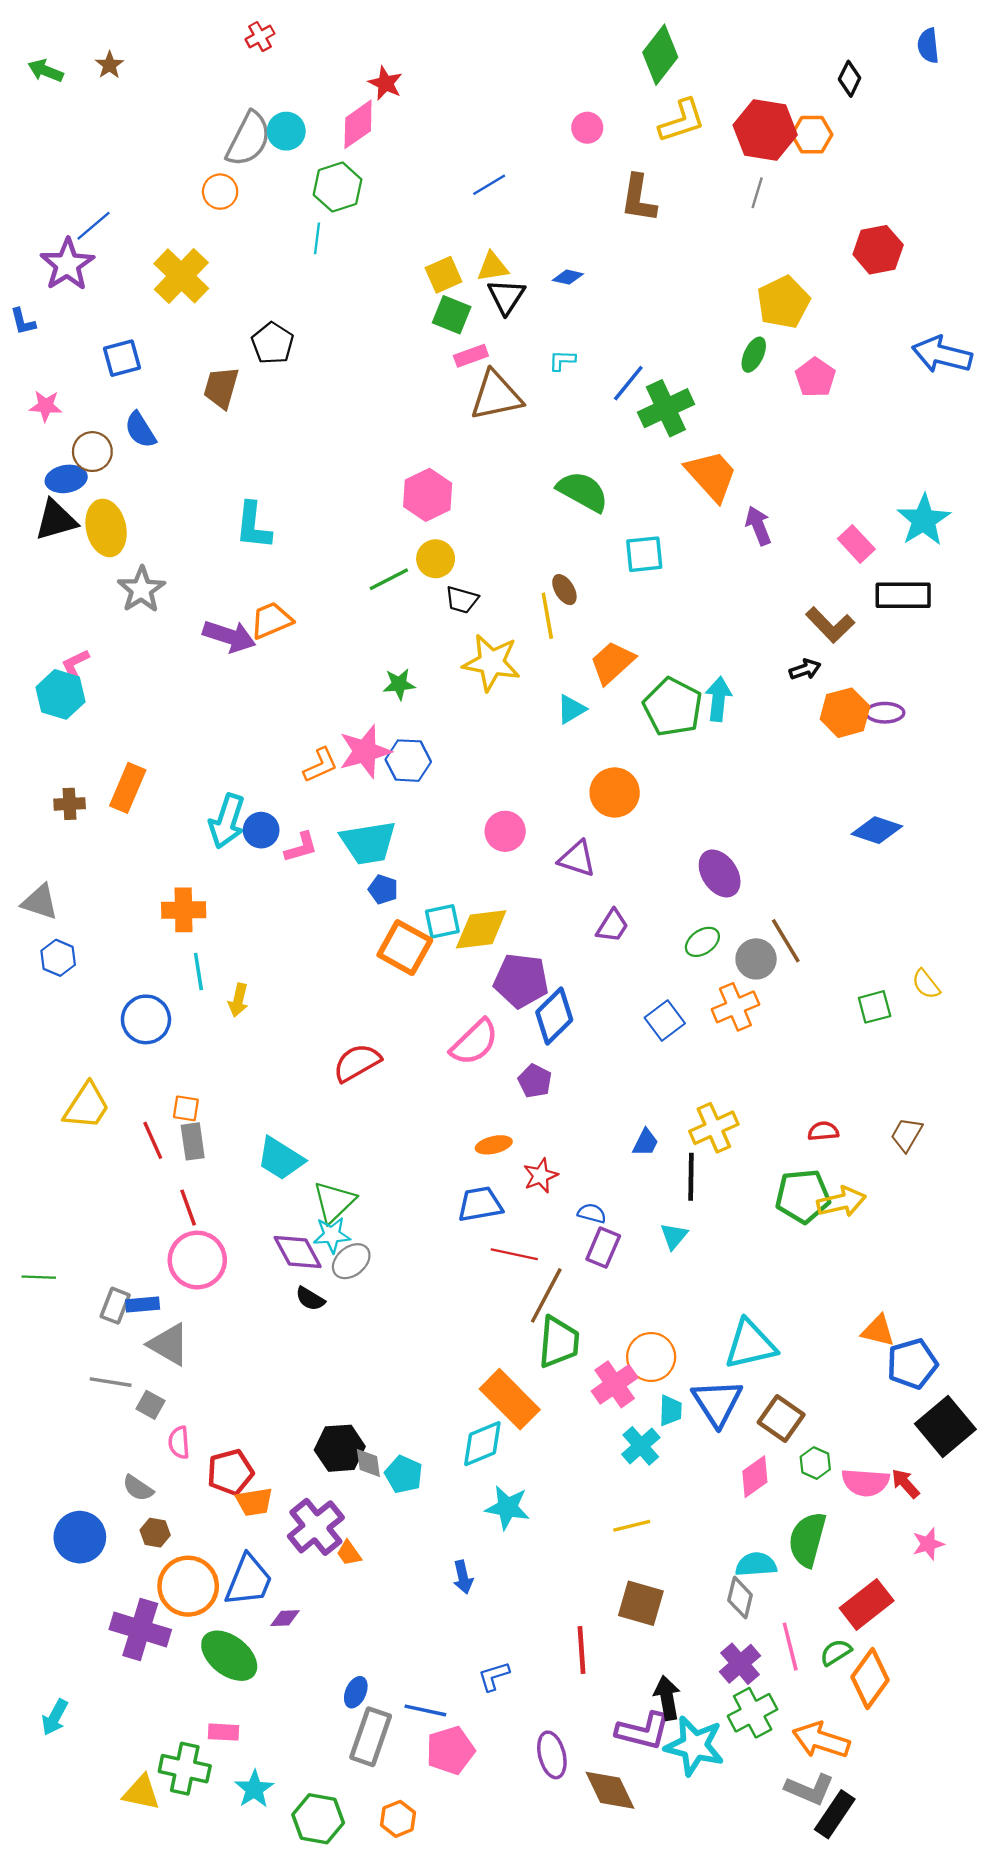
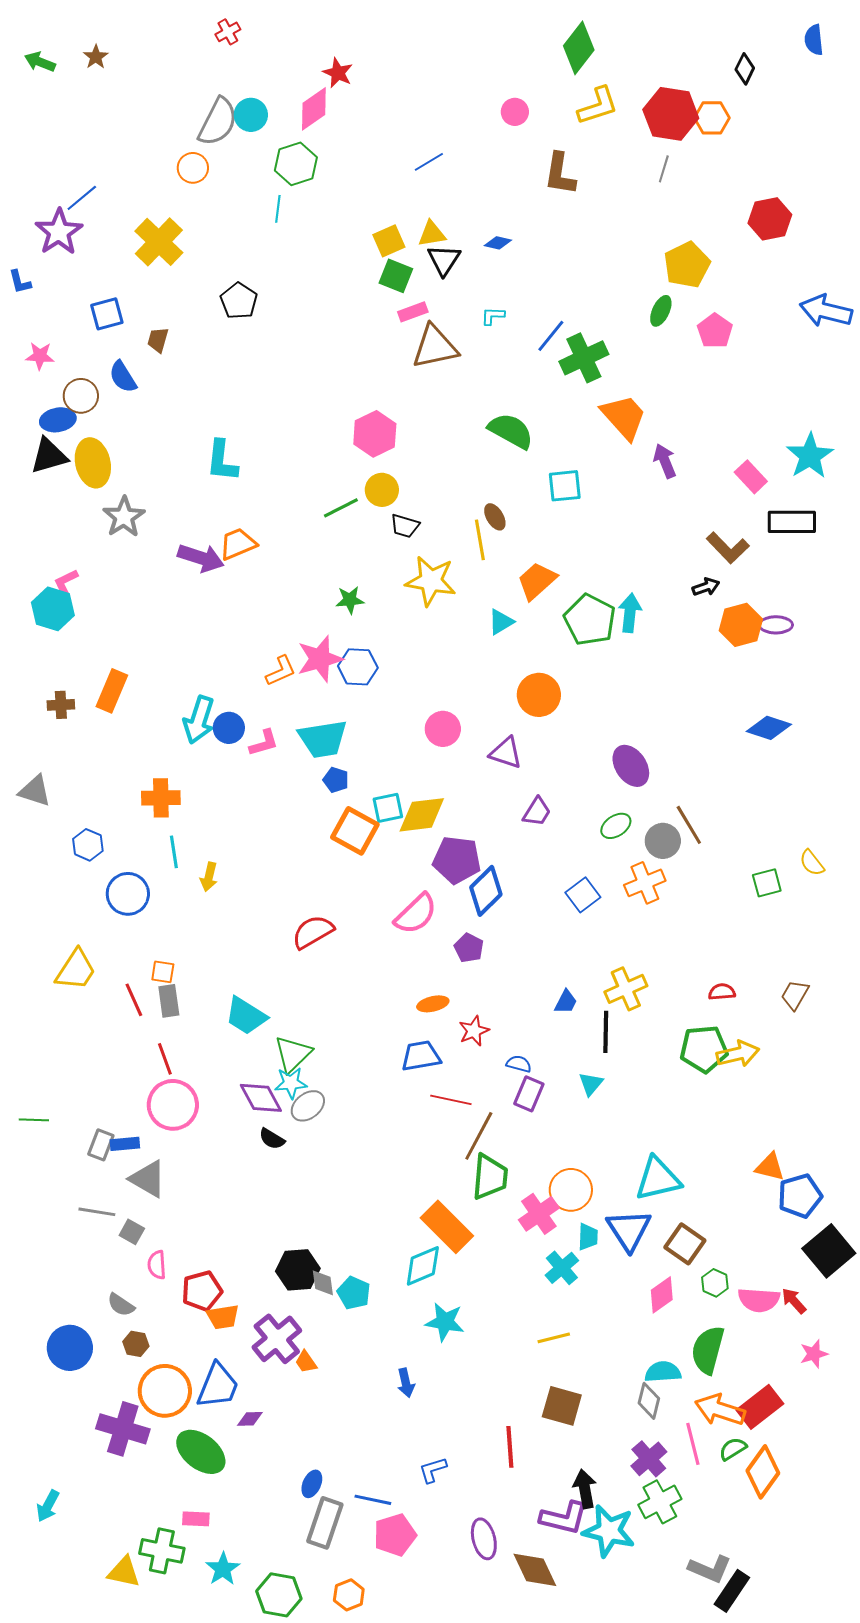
brown trapezoid: (221, 388) -> (158, 340), moved, size x0.7
blue hexagon: (58, 958) -> (88, 845), moved
orange arrow: (821, 1740) -> (720, 1410), moved

